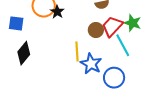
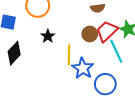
black star: (57, 12) -> (48, 36), moved

